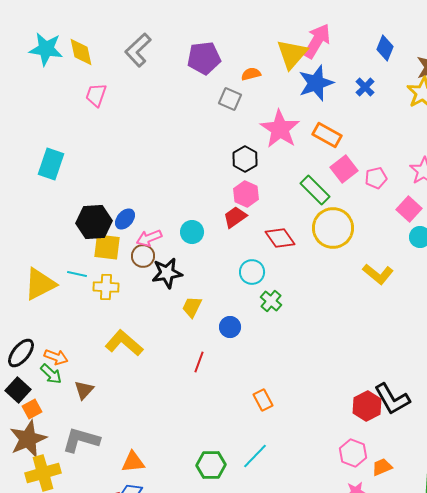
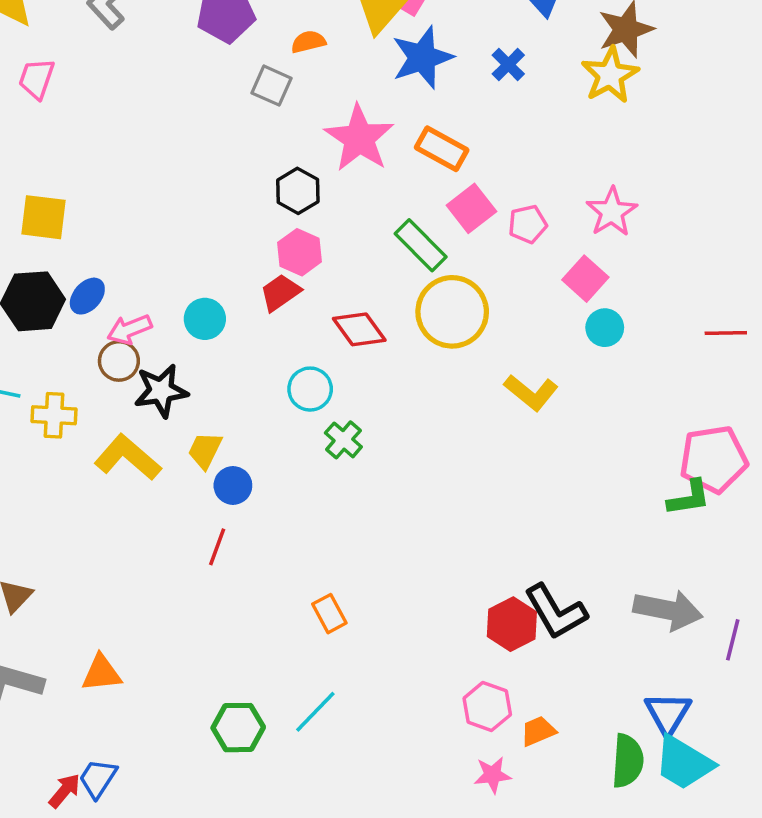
yellow square: (107, 247) -> (43, 217), moved
blue circle: (230, 327) -> (233, 485), moved
yellow L-shape: (124, 343) -> (128, 457), moved
orange triangle: (133, 462) -> (101, 673), moved

